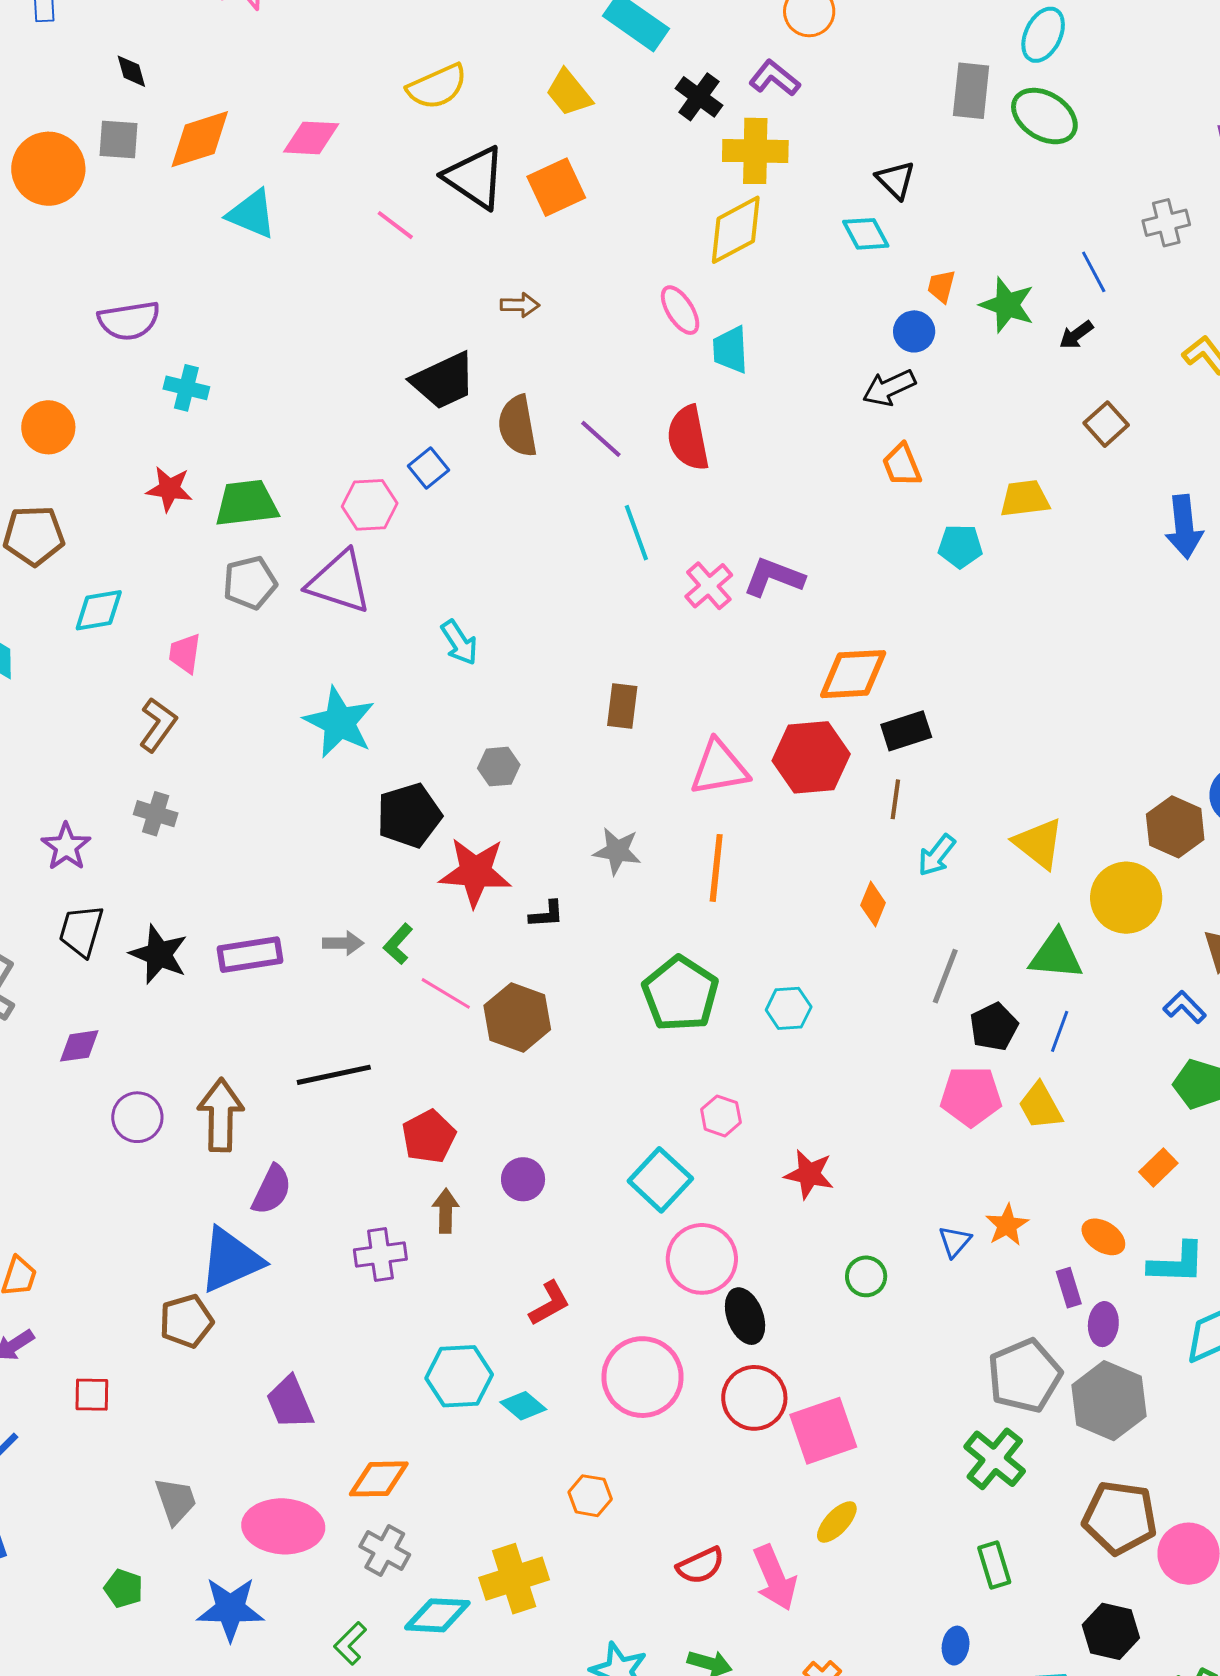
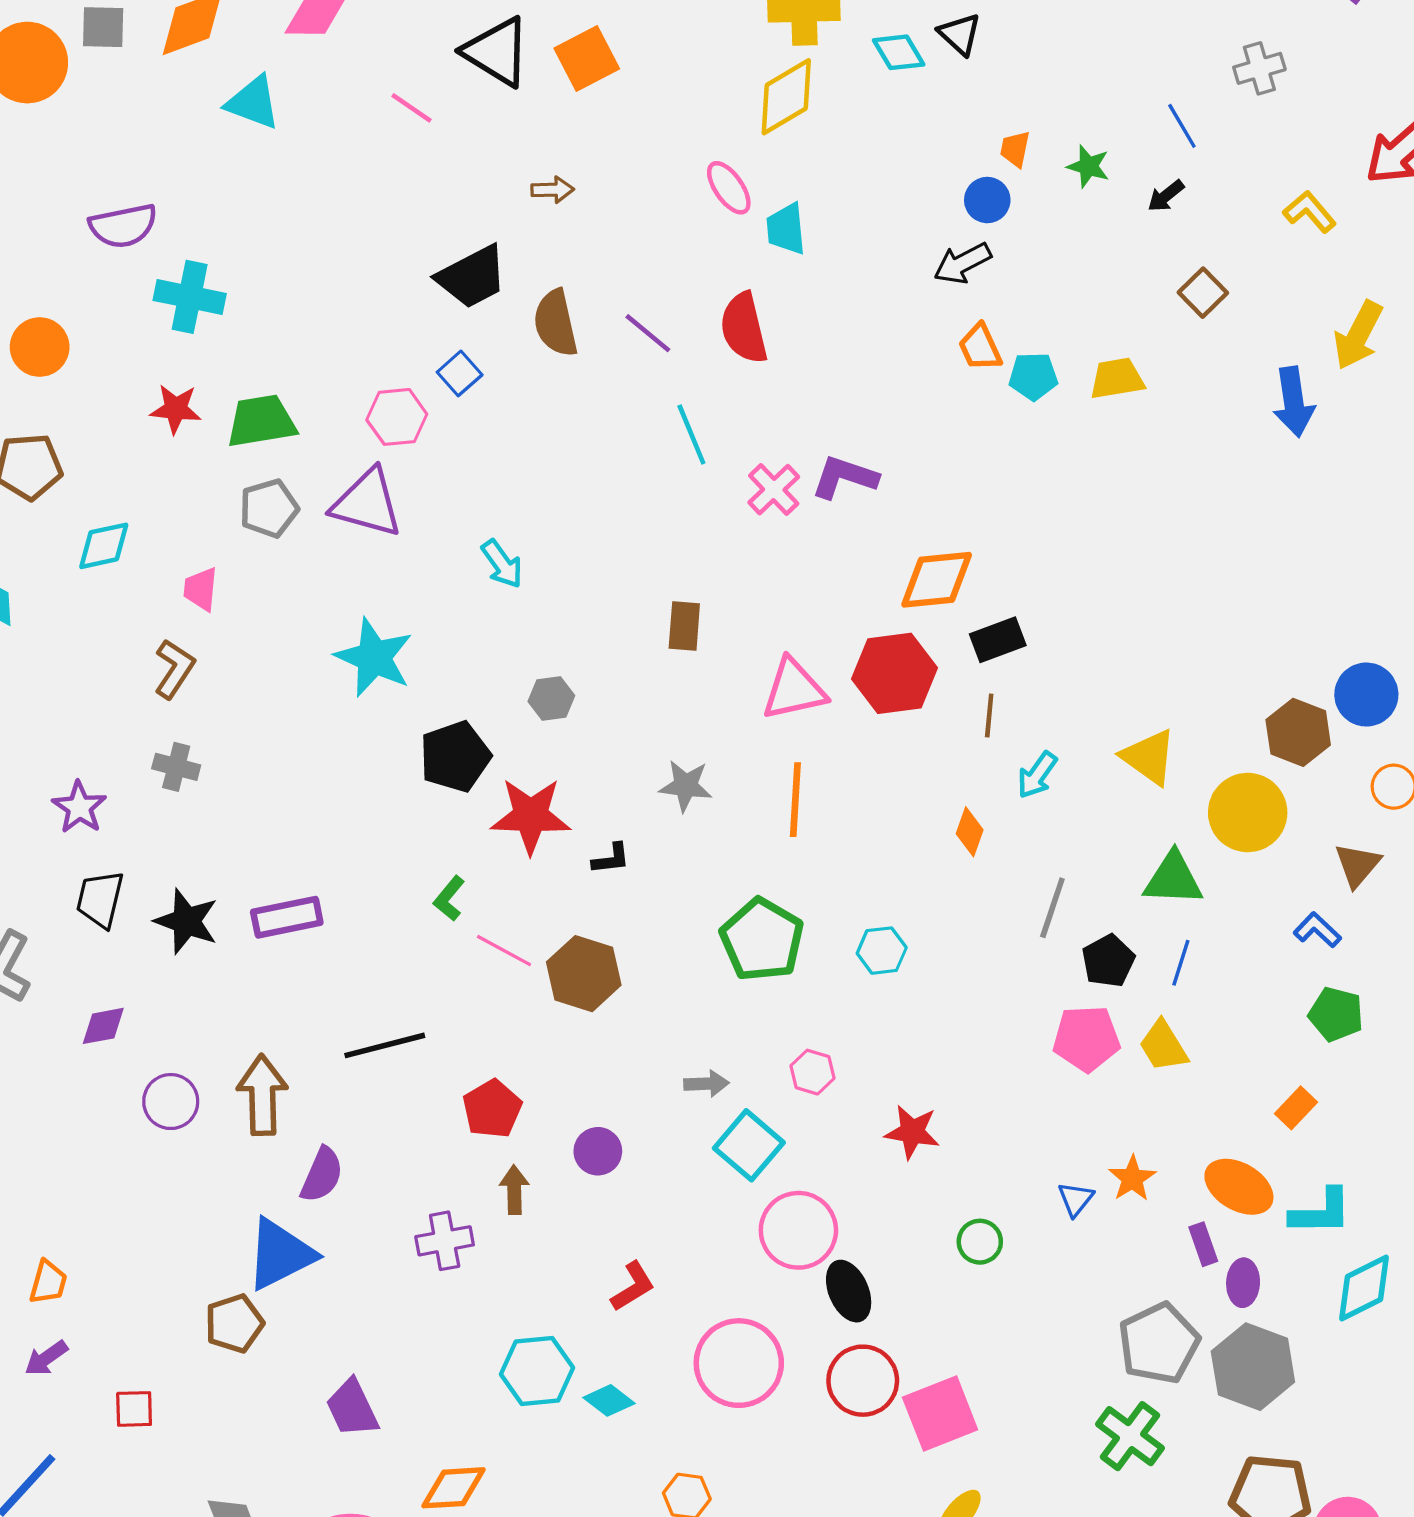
cyan diamond: (866, 234) -> (899, 52), moved
green star: (1007, 305) -> (1088, 166), size x0.7
cyan cross: (186, 388) -> (190, 297), size x1.4
cyan pentagon: (960, 546) -> (1033, 376), moved
gray arrow: (343, 943) -> (706, 1084), moved
orange ellipse: (1103, 1237) -> (1239, 1187), size x1.4

